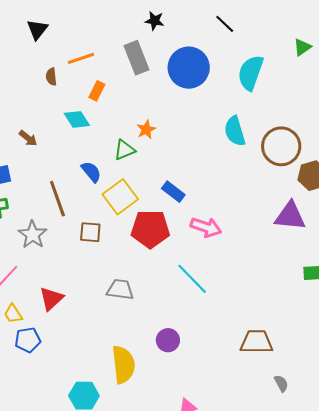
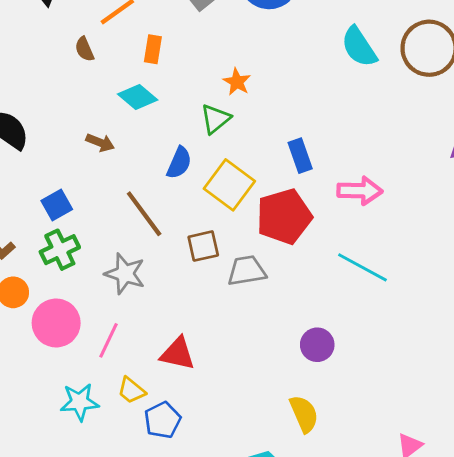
brown arrow: (28, 138) -> (100, 143), moved
blue semicircle: (91, 172) -> (179, 163), turned 80
blue rectangle: (173, 192) -> (300, 156), turned 50
gray trapezoid: (120, 290) -> (247, 271), moved
red triangle: (51, 299) -> (178, 354), turned -48
purple circle: (168, 340) -> (317, 345), moved
yellow semicircle: (123, 365) -> (304, 414), size x0.7

